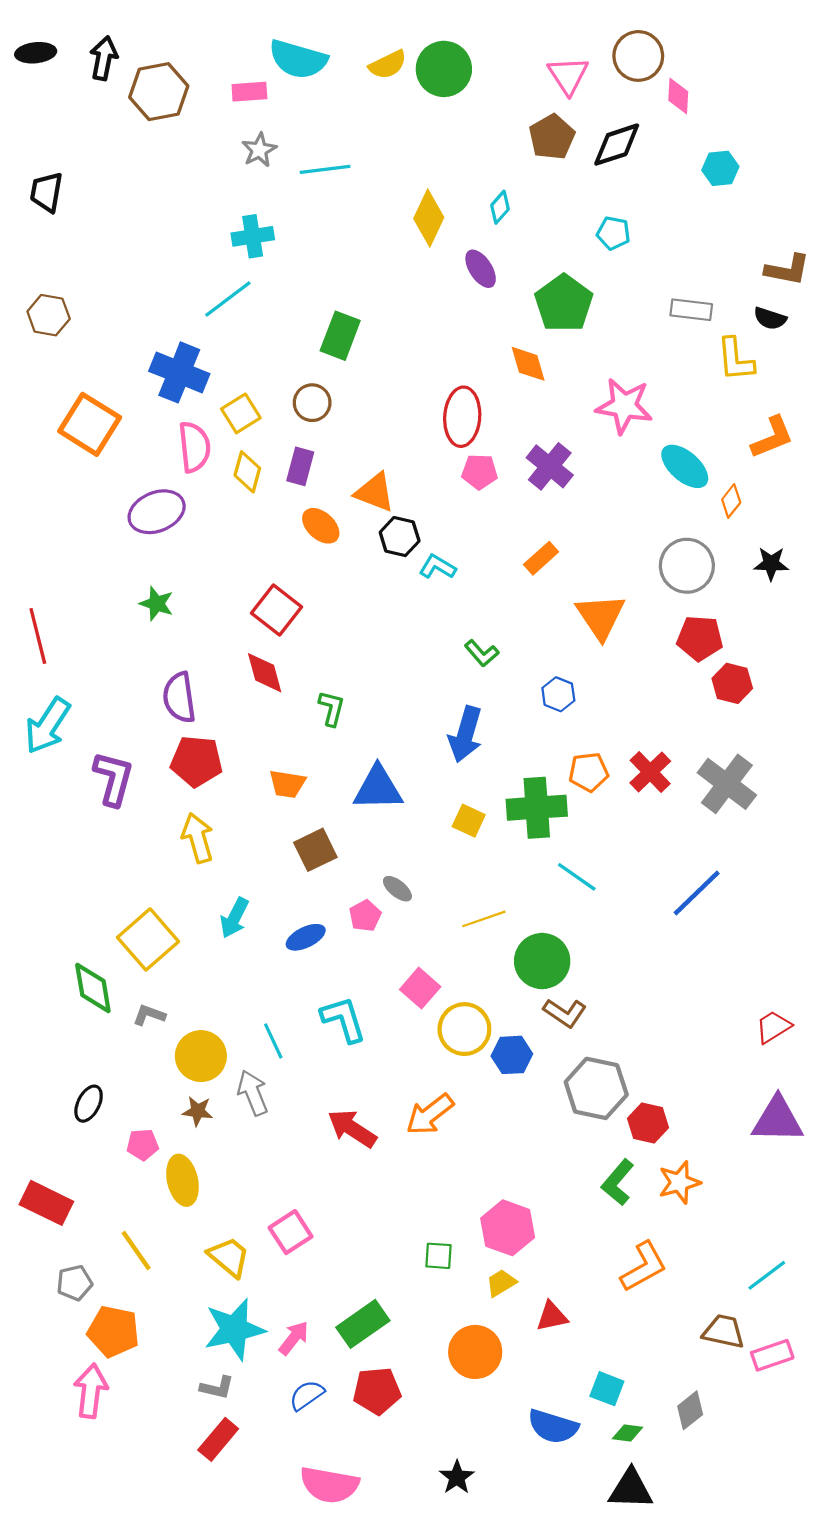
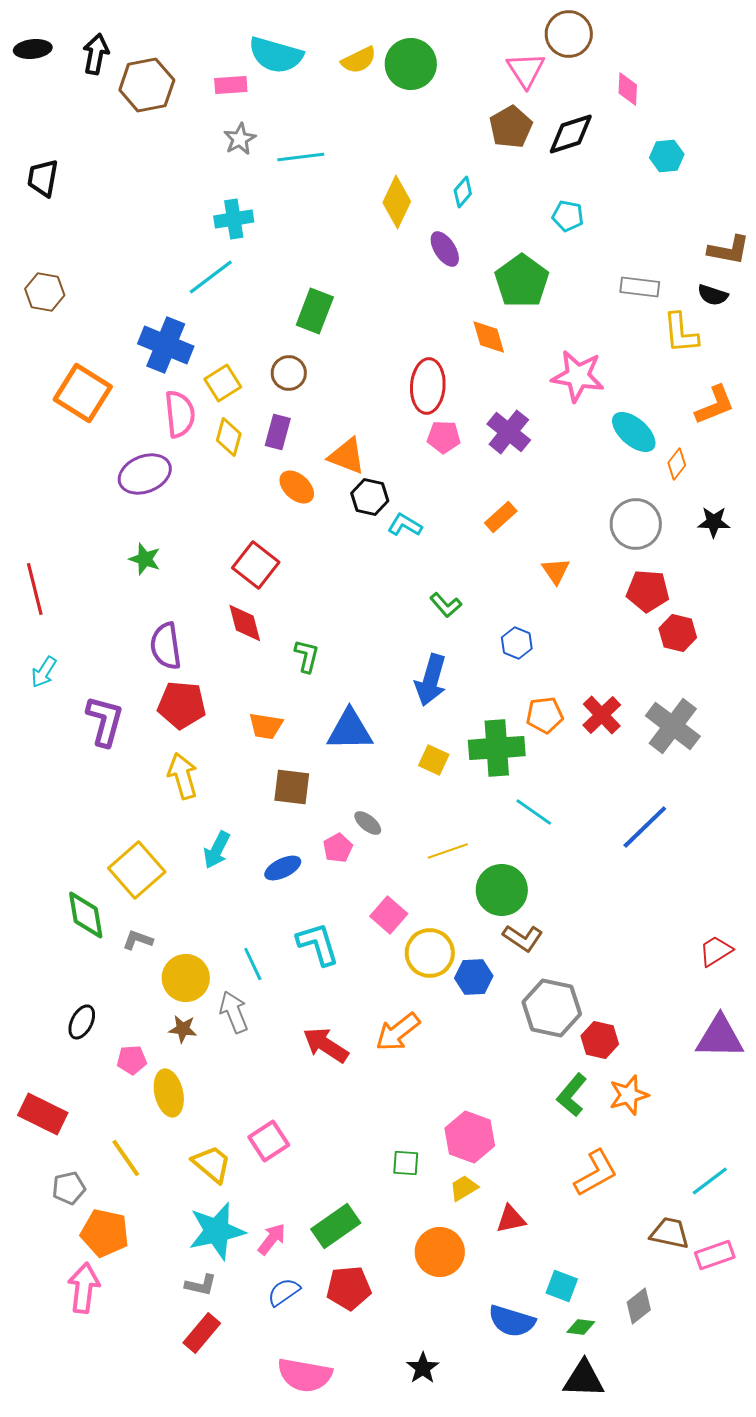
brown circle: (638, 56) -> (569, 34), moved
orange triangle: (600, 616) -> (556, 571), size x0.6
cyan arrow: (48, 726) -> (44, 672), size x0.6
brown square: (315, 850) -> (292, 787), turned 33

